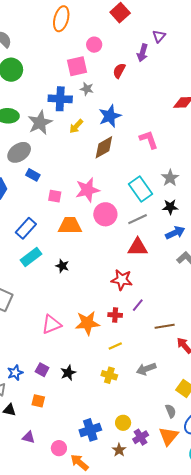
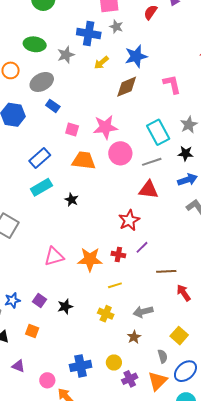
gray star: (40, 123) -> (66, 55), size x0.7
red star: (122, 280) -> (129, 220), turned 30
brown star: (119, 450) -> (134, 337), moved

